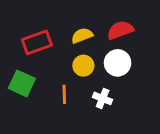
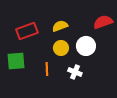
red semicircle: (120, 30) -> (103, 22), moved
green square: (22, 83) -> (16, 61), turned -30

